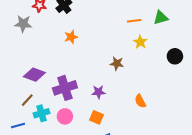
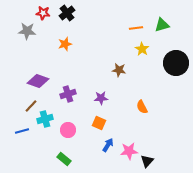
orange star: (71, 37) -> (65, 44), moved
black circle: (175, 56) -> (176, 63), size x1.6
purple cross: (65, 88) -> (68, 94), size x0.7
pink circle: (65, 116) -> (68, 130), moved

